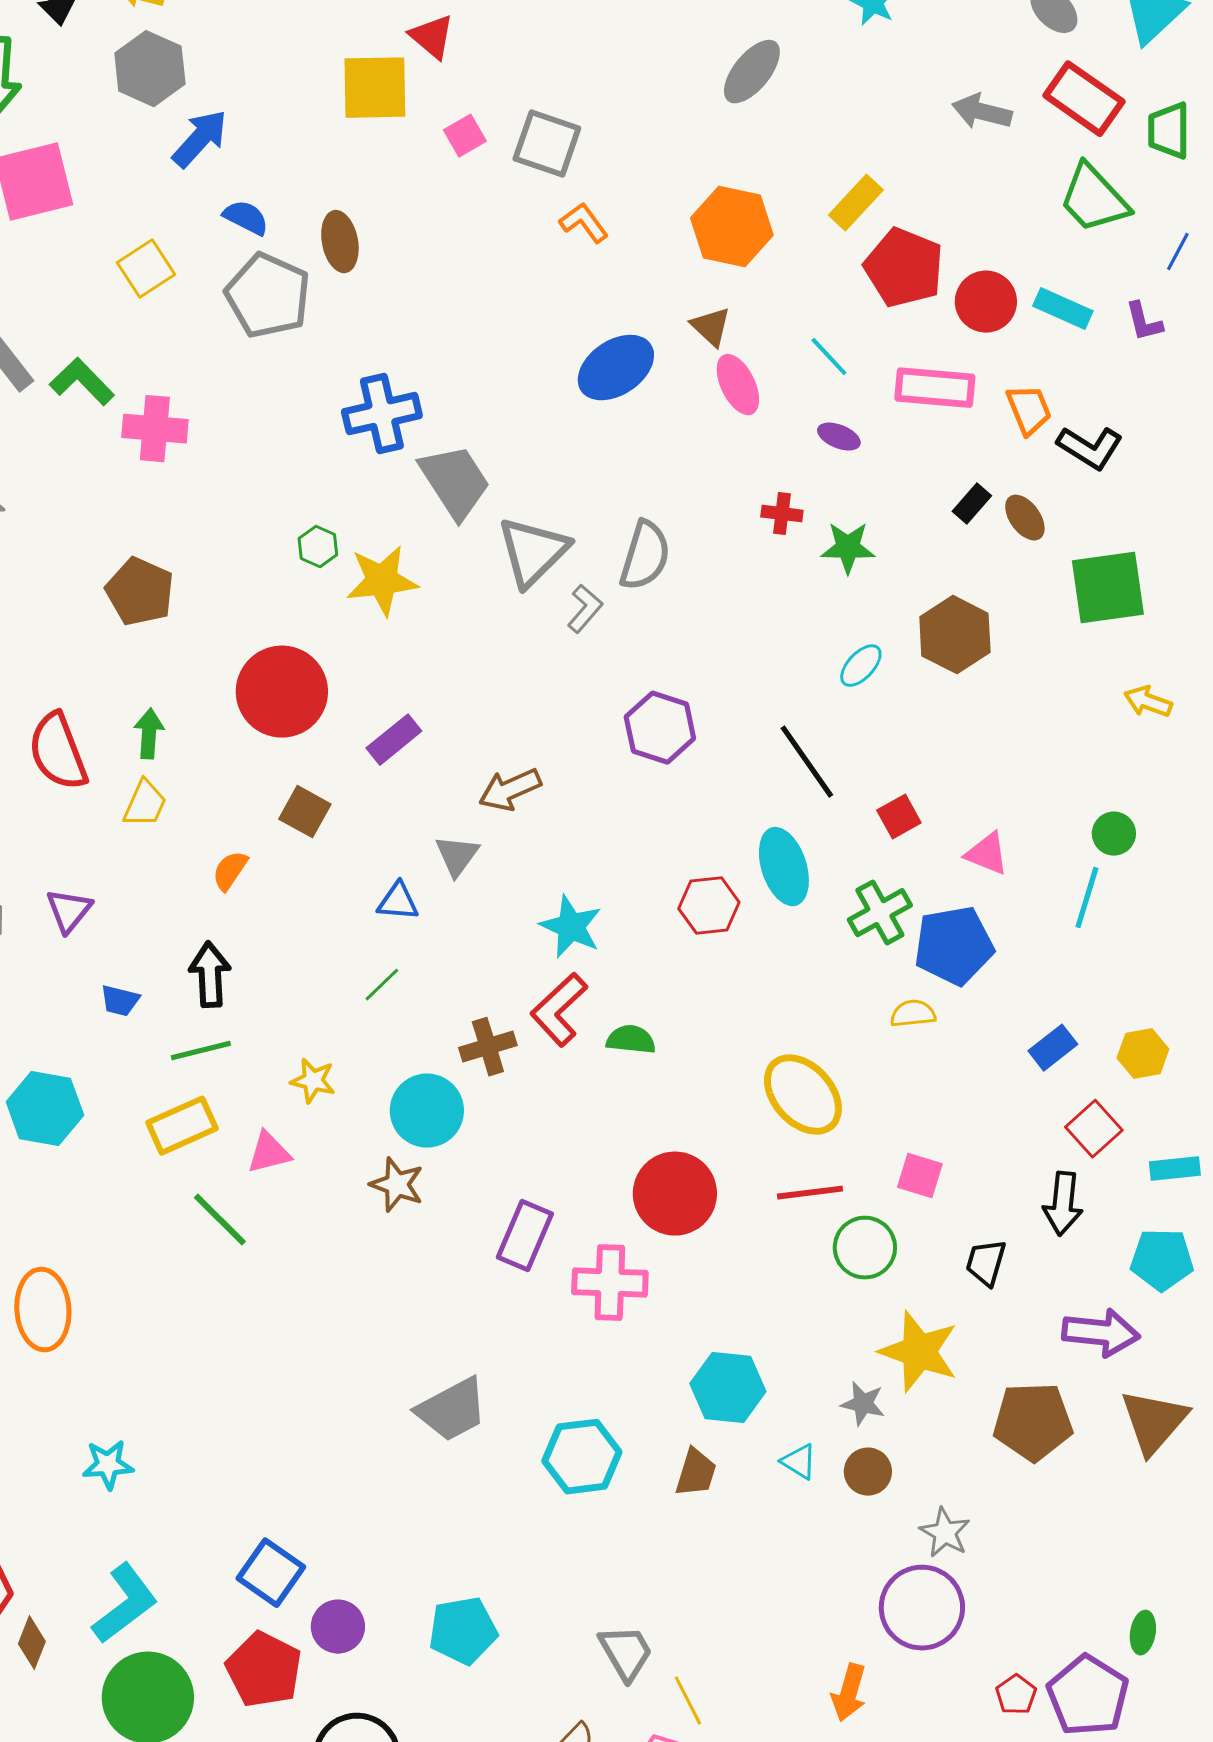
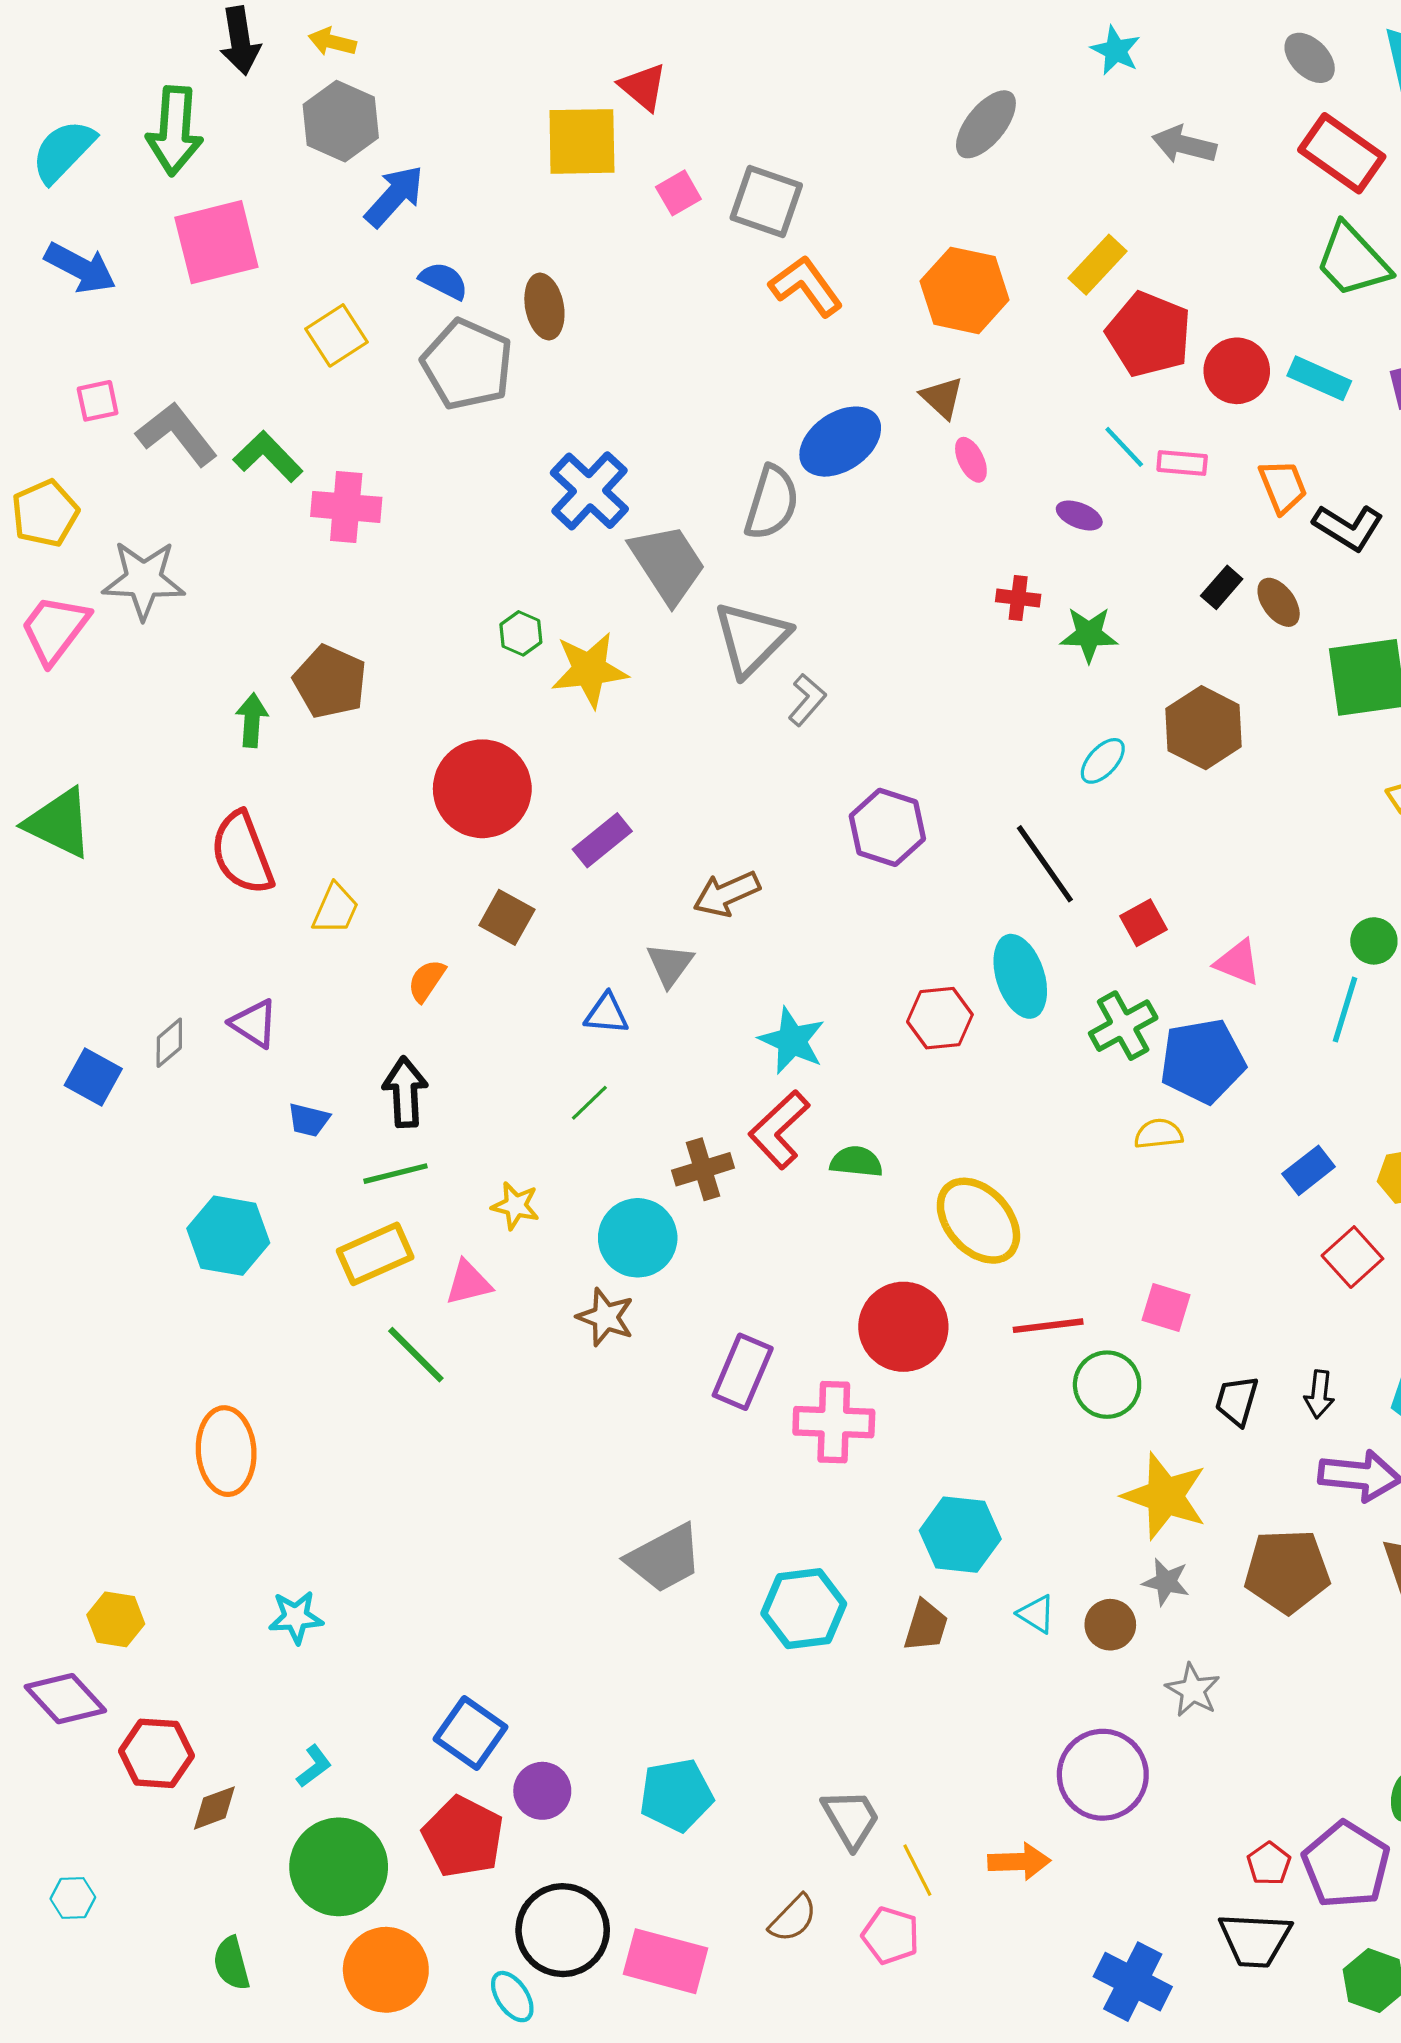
gray arrow: (982, 112) -> (1184, 145), moved
orange L-shape: (584, 223) -> (806, 286), size x1.4
cyan line: (829, 357) -> (1124, 447), moved
pink ellipse: (738, 385) -> (971, 460), size x0.7
pink rectangle: (935, 388) -> (1182, 463), size x0.6
blue cross: (382, 414) -> (589, 491), turned -34
gray semicircle: (645, 556) -> (772, 503), moved
green arrow: (149, 734) -> (252, 720), moved
purple triangle: (69, 911) -> (254, 1023), turned -36
yellow ellipse: (803, 1095) -> (978, 1221), moved
black arrow: (1063, 1204) -> (1319, 1394), moved, size x0.7
gray star: (863, 1404) -> (1166, 1582), moved
cyan L-shape: (125, 1604) -> (314, 1766), size x0.5
purple circle: (922, 1608) -> (1103, 1775), moved
brown diamond: (32, 1643) -> (214, 1808), turned 48
orange arrow: (849, 1693) -> (1019, 1862), moved, turned -108

